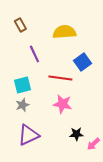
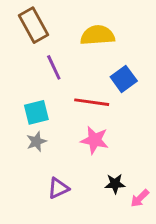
brown rectangle: (20, 25) -> (33, 25), size x1.6
purple triangle: (28, 135) -> (58, 188), moved, size x0.7

